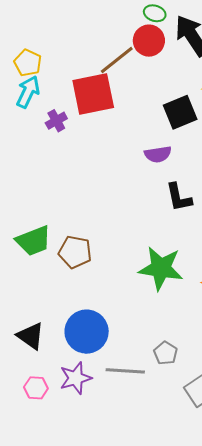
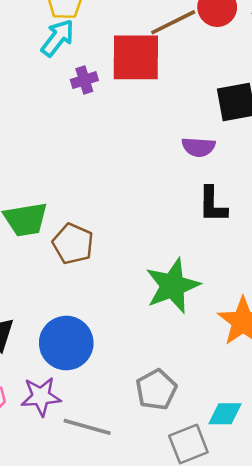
green star: (161, 268) -> (173, 286), turned 30
gray pentagon: (166, 353) -> (156, 390), size x1.4
gray line: (125, 371) -> (87, 427), moved

